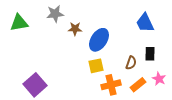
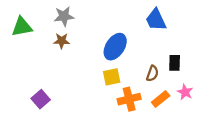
blue trapezoid: (145, 23) -> (156, 20), moved
brown star: (75, 29) -> (62, 41), moved
purple square: (35, 85) -> (41, 99), size x0.7

